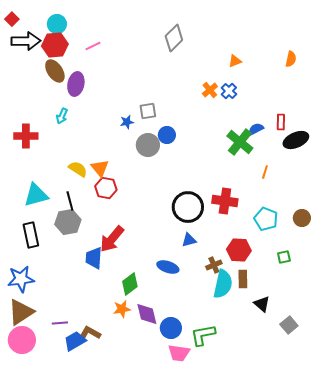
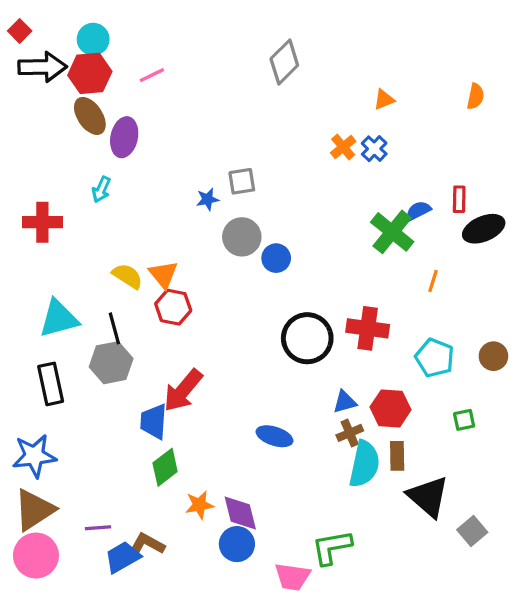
blue circle: (167, 135) -> (276, 258), moved
blue triangle: (189, 240) -> (345, 402), moved
green diamond: (130, 284) -> (165, 467), moved
black triangle: (262, 304) -> (428, 497), size x1.6
blue circle: (171, 328) -> (237, 544), moved

